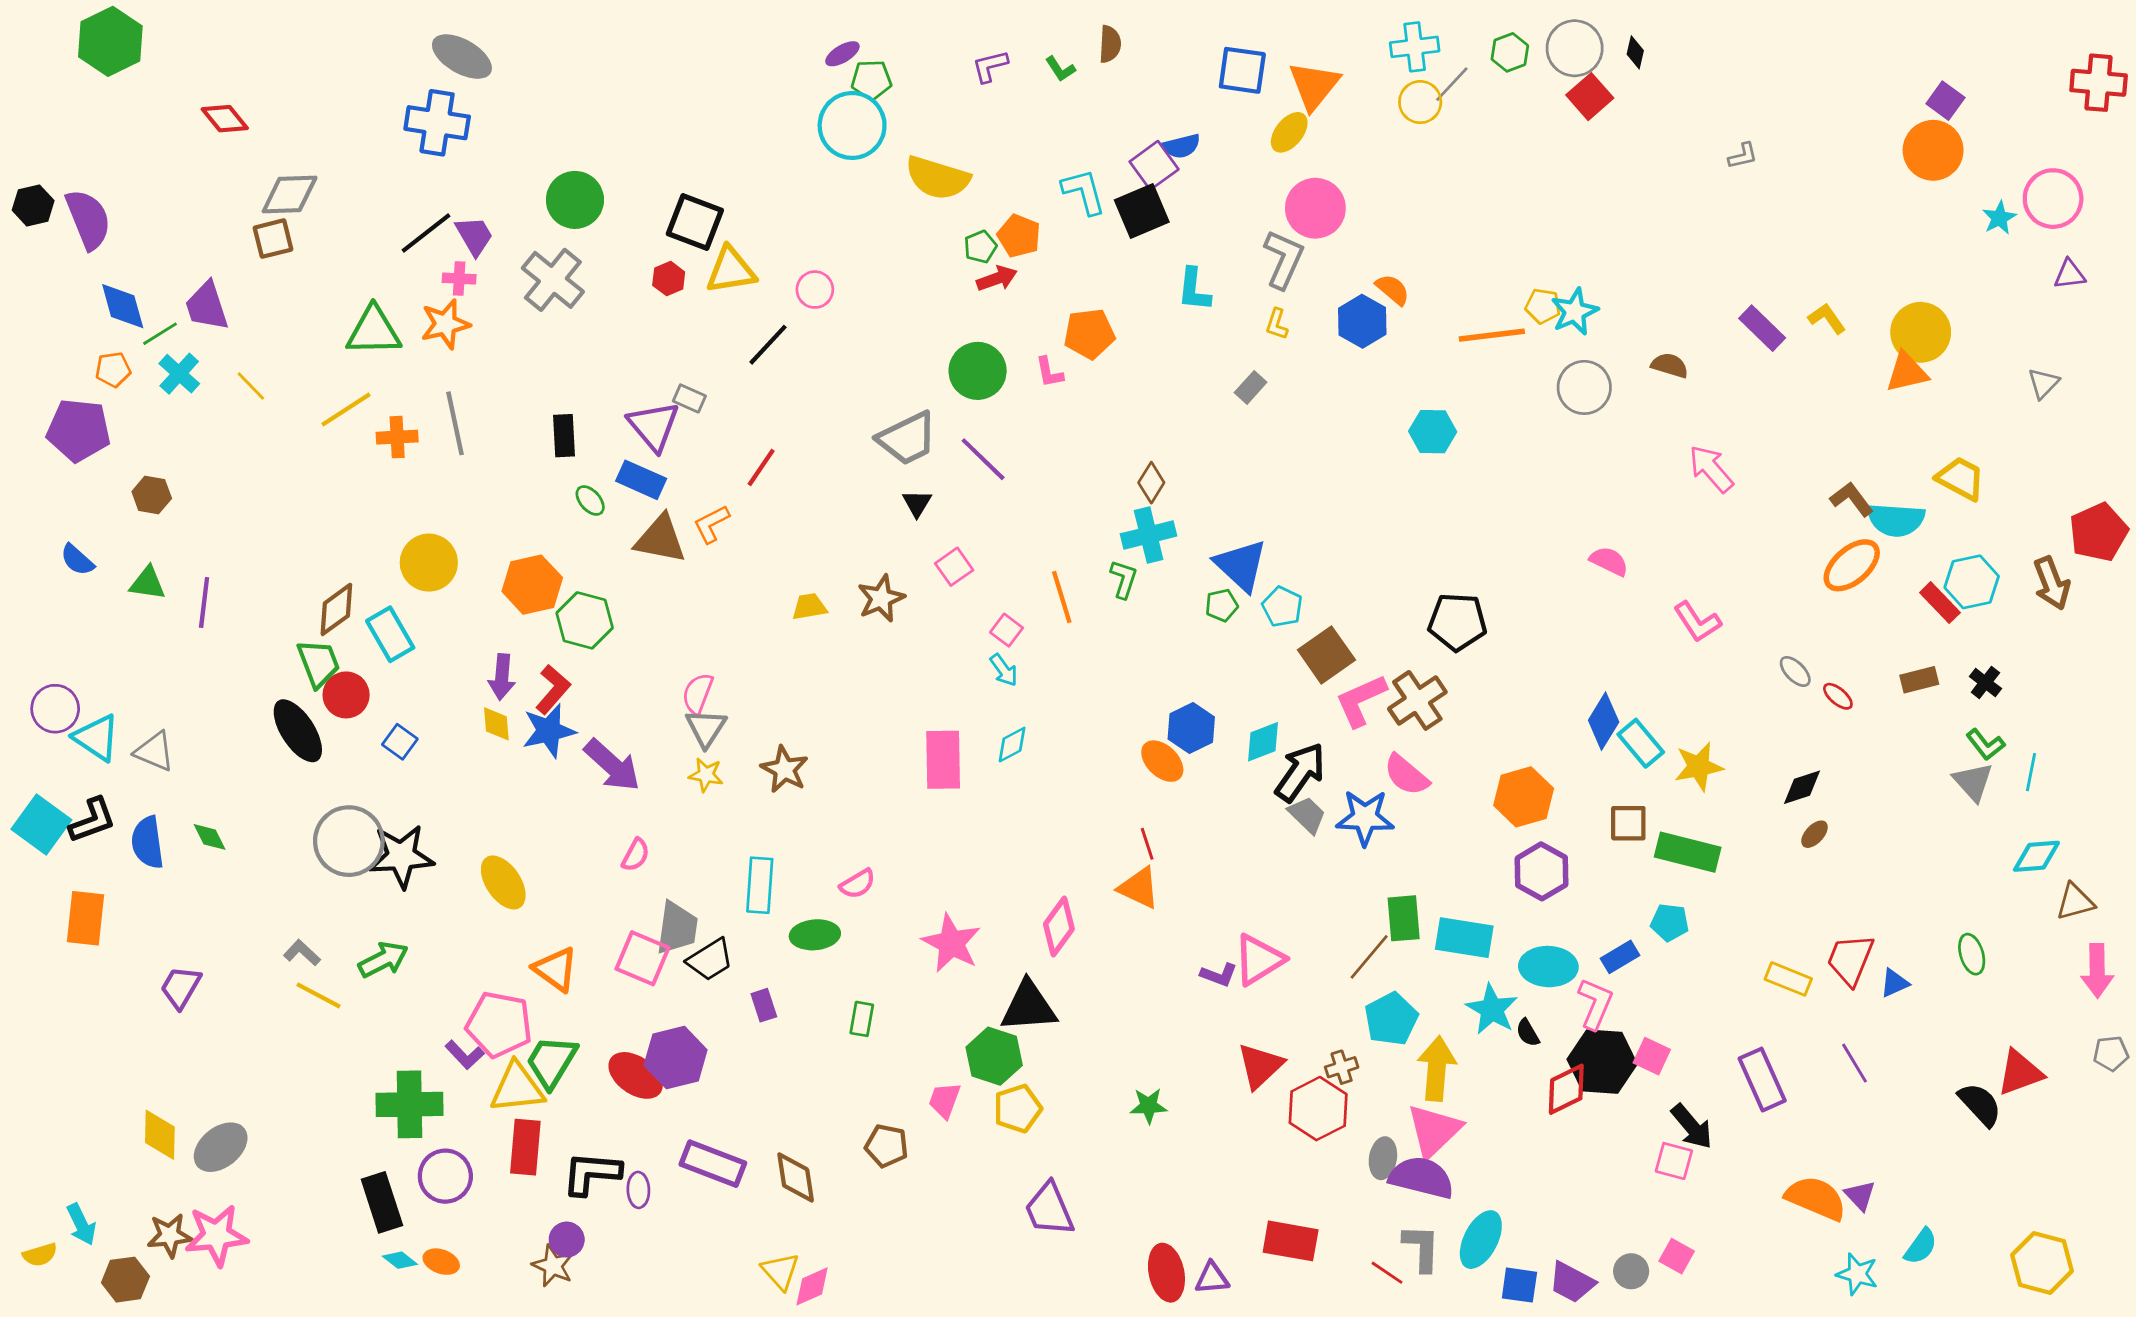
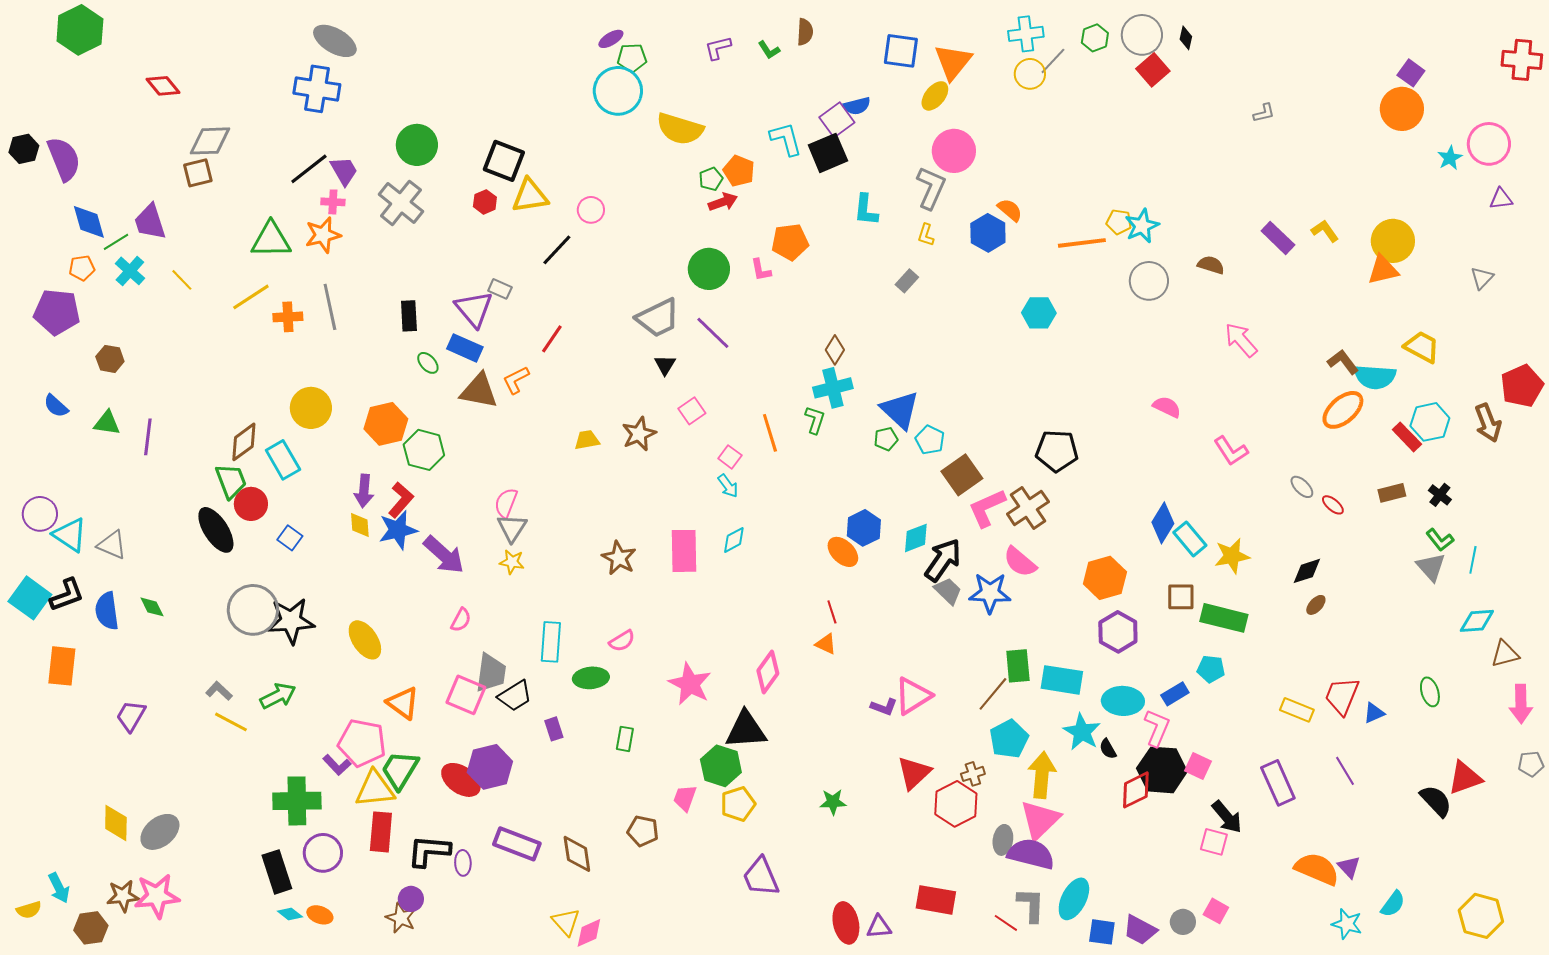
brown star: (785, 769) -> (619, 558), moved
orange triangle: (1139, 888) -> (826, 644), size x0.7

